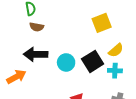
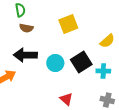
yellow square: (102, 23) -> (68, 24), moved
yellow semicircle: (116, 50) -> (107, 41), moved

